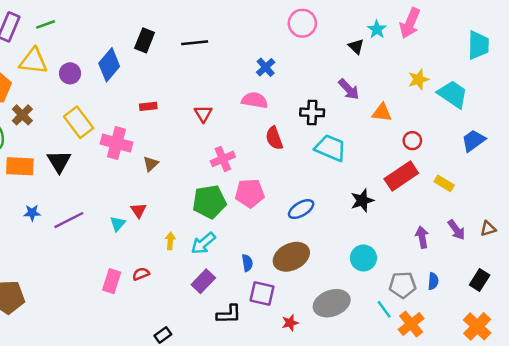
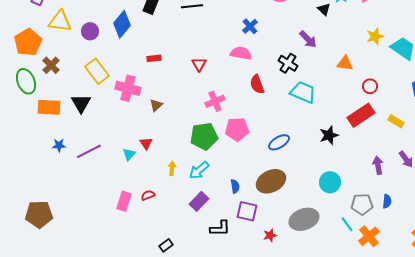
purple arrow: (349, 89) -> (308, 39), moved
black cross: (312, 112) -> (288, 63), turned 30

